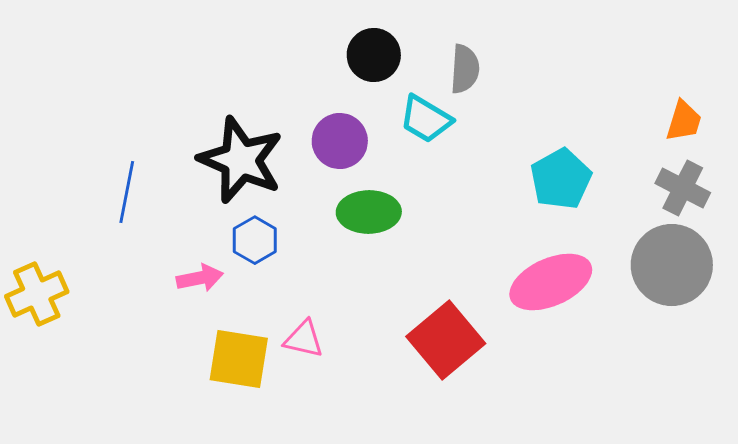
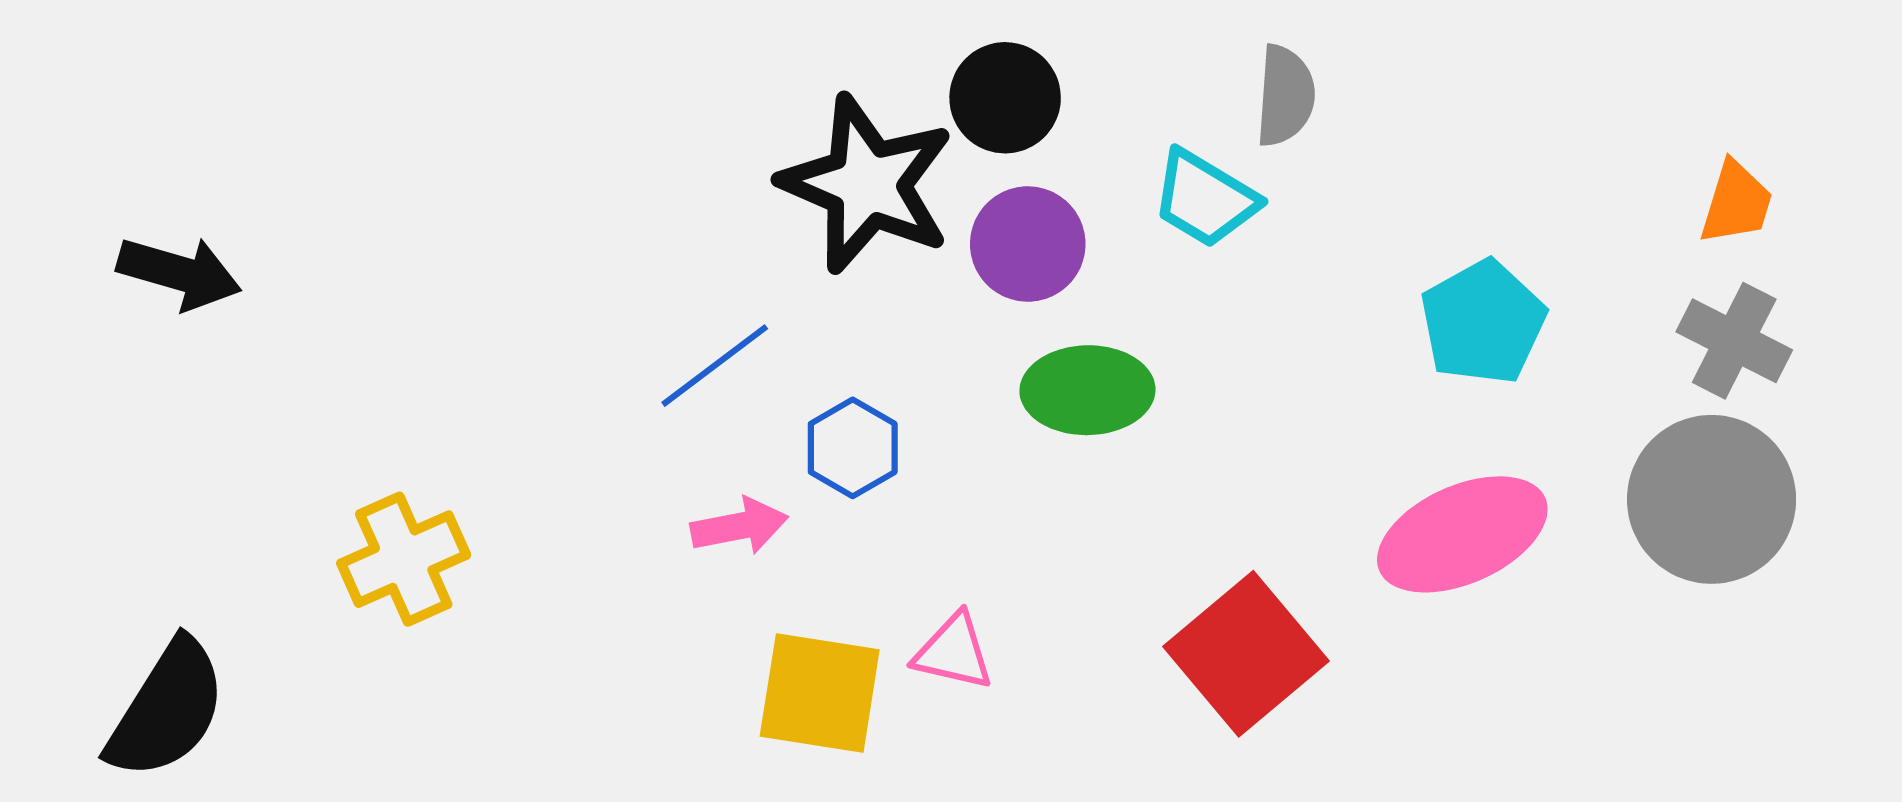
black circle: (374, 55) -> (1005, 98), moved
black star: (241, 160) -> (867, 184), moved
blue line: (127, 192) -> (715, 366), moved, turned 42

